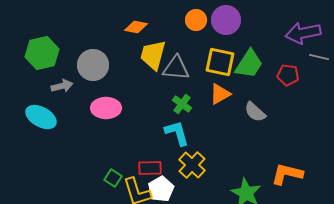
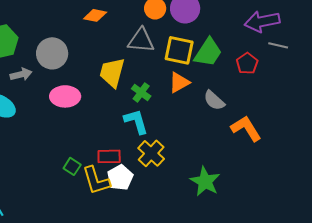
yellow trapezoid: (153, 55) -> (112, 72), moved
gray triangle: (176, 68) -> (141, 40), moved
red pentagon: (288, 75) -> (247, 63), turned 30
orange L-shape: (287, 174) -> (246, 128), moved, turned 44

